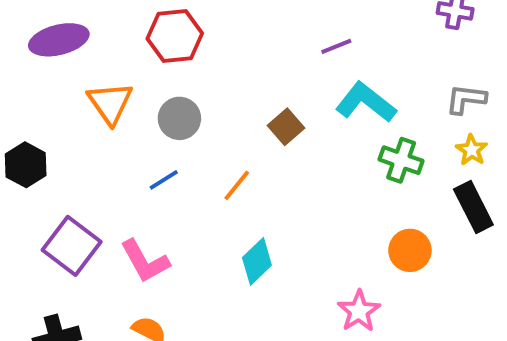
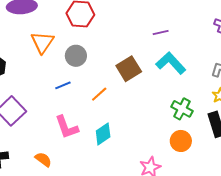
brown square: (286, 127) -> (129, 69), size x1.4
green cross: (401, 160) -> (182, 109), moved
pink L-shape: (145, 261) -> (67, 127), moved

